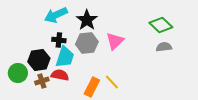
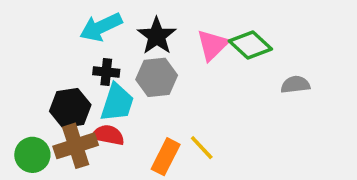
green diamond: (161, 25) -> (250, 45), moved
pink triangle: (115, 41) -> (212, 45), moved
green circle: (18, 73) -> (32, 155), moved
brown cross: (42, 81) -> (76, 146), size x1.6

